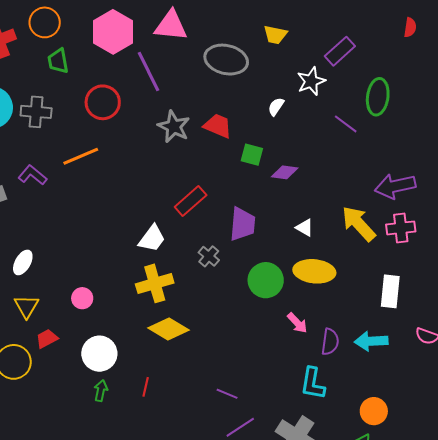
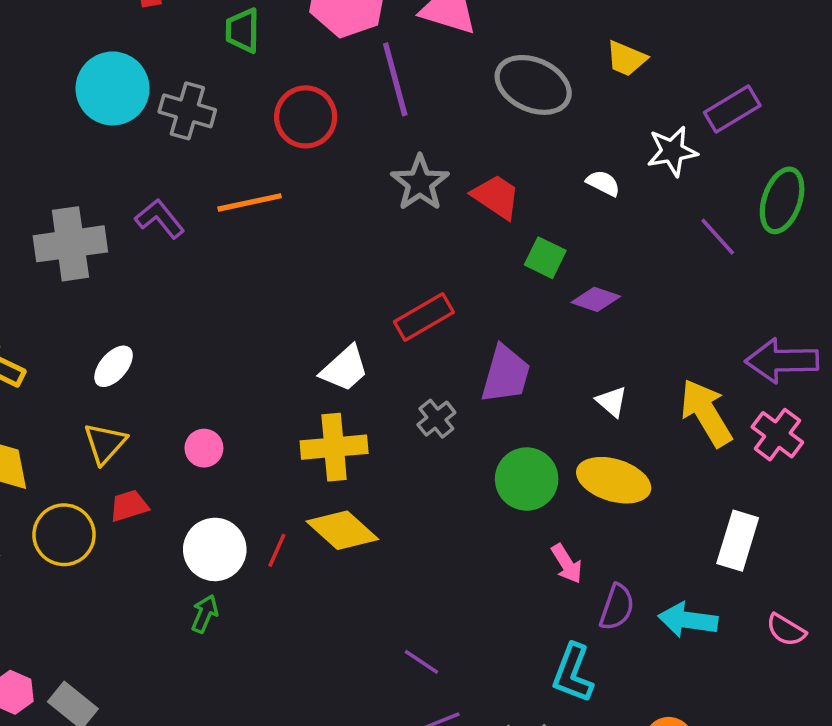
white semicircle: (276, 107) -> (603, 183), turned 72
pink cross: (401, 228) -> (777, 435), turned 32
red line: (146, 387) -> (277, 550), moved

